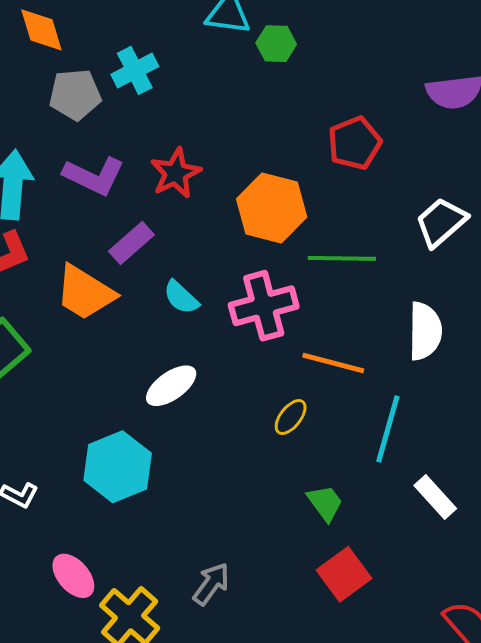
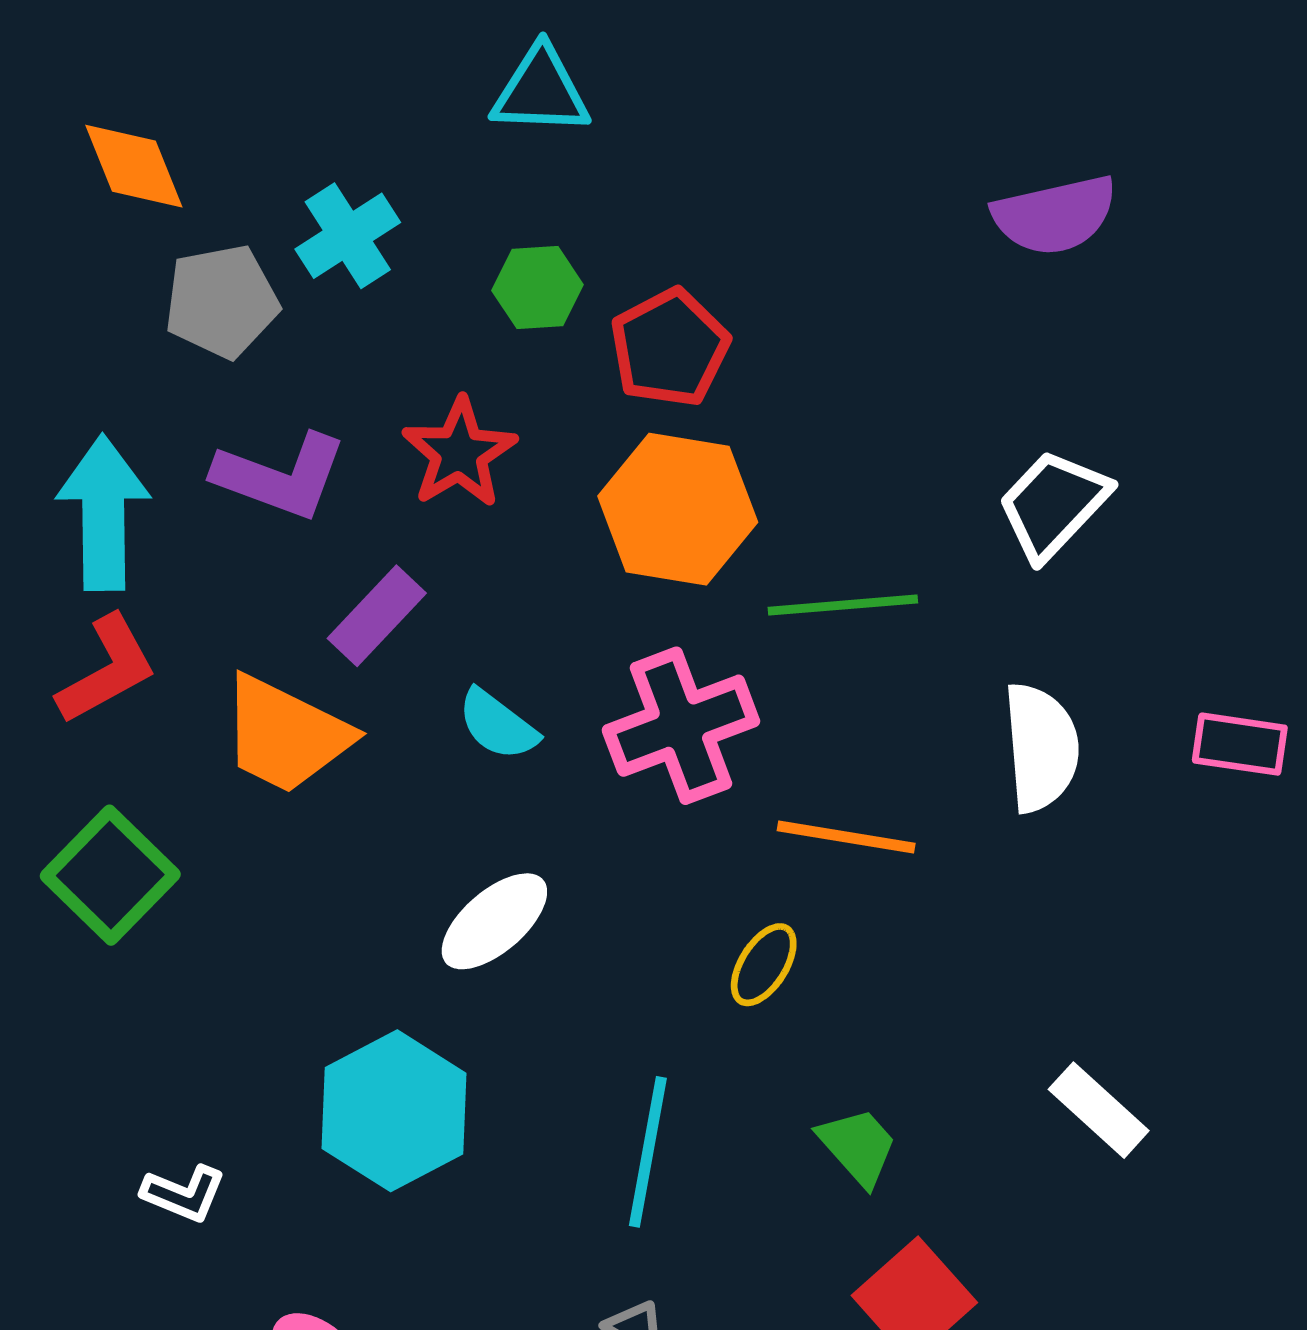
green hexagon: (276, 44) -> (537, 288), moved
red pentagon: (355, 143) -> (670, 348), moved
cyan line: (388, 429) -> (648, 1152), moved

